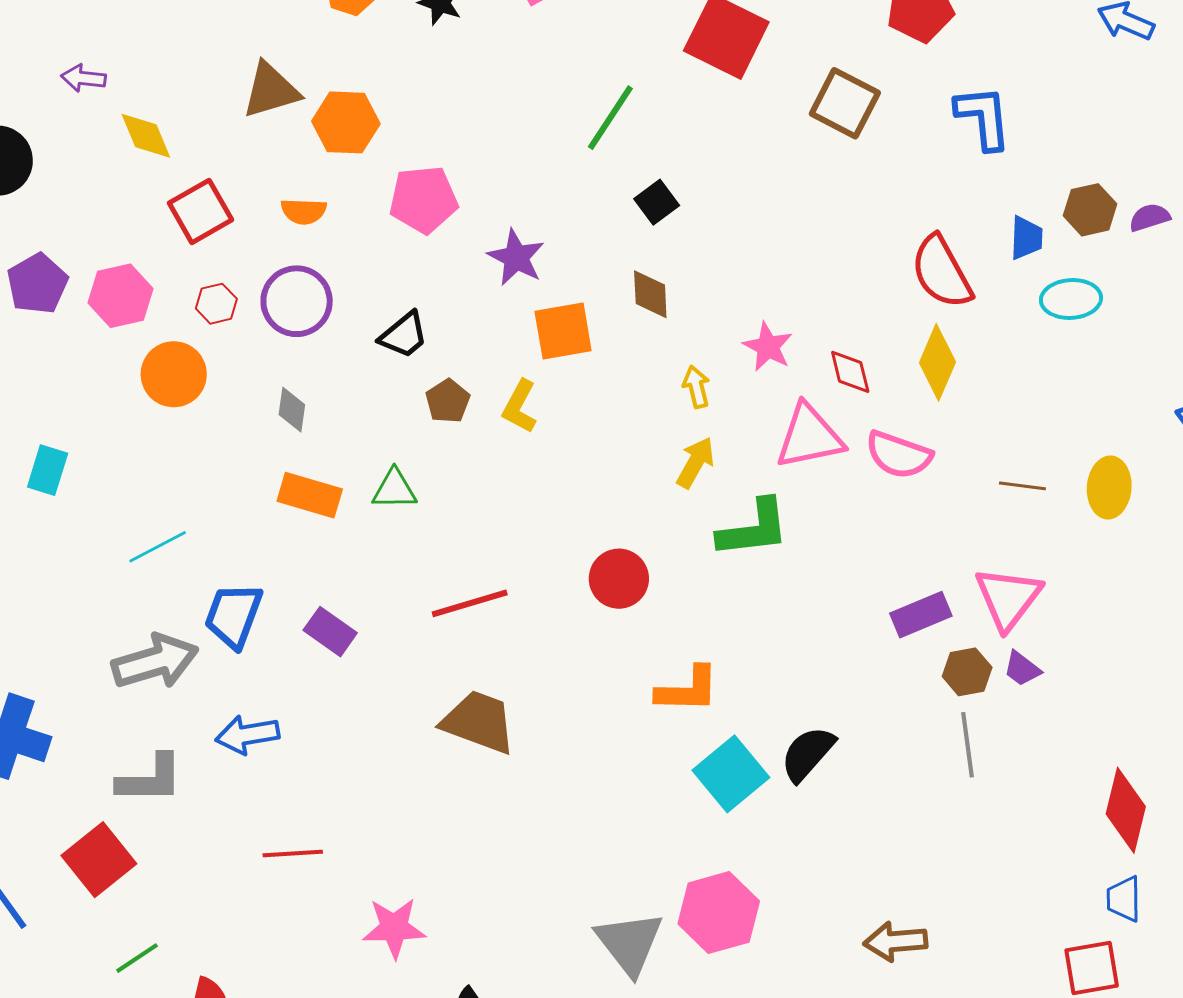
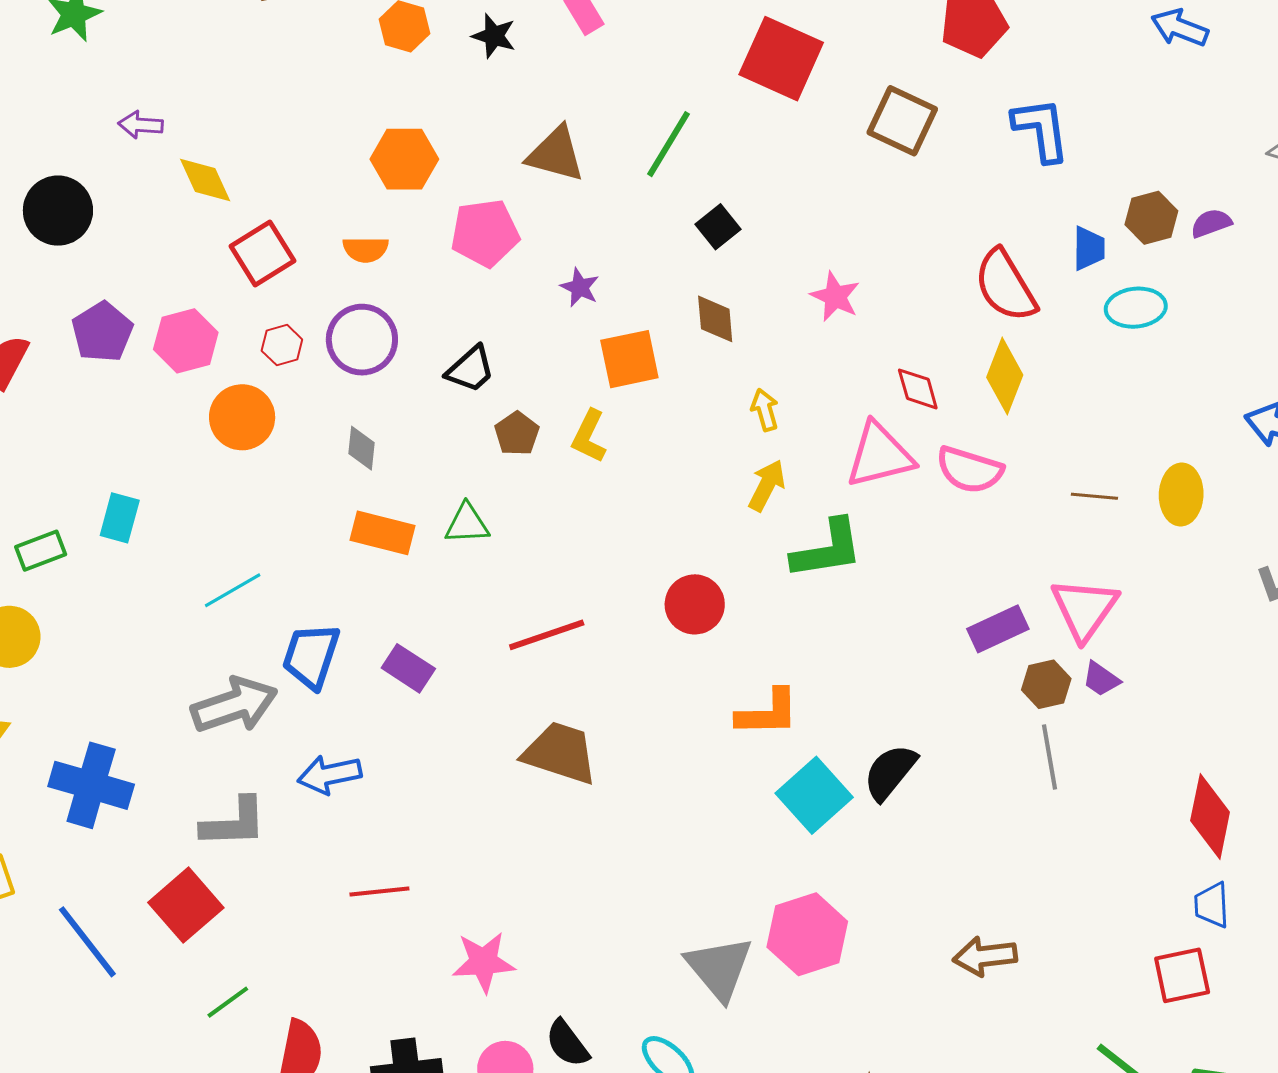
brown triangle: (271, 90) -> (556, 154), moved, turned 34
purple star: (516, 257) -> (580, 287), size x0.7
pink star: (768, 347) -> (835, 297), moved

